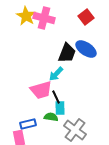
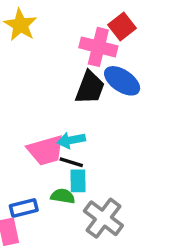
pink cross: (44, 18) -> (98, 47), moved
cyan arrow: (56, 74) -> (71, 140), moved, turned 35
black line: (56, 97) -> (71, 162), turned -48

